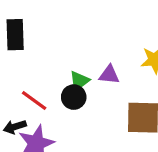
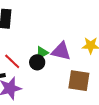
purple triangle: (109, 75) -> (61, 51), size x1.5

